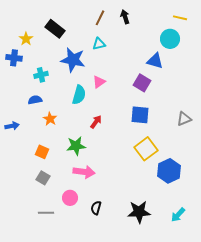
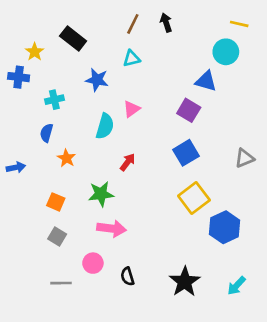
blue star: (73, 60) -> (97, 80), size x0.7
blue semicircle: (35, 100) -> (46, 133), turned -64
blue square: (140, 115) -> (186, 153), turned -36
black semicircle: (96, 208) -> (128, 276), turned -32
black star: (139, 212) -> (185, 282), turned -30

